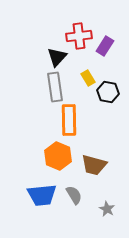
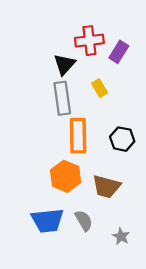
black hexagon: (108, 92) -> (122, 139), moved

